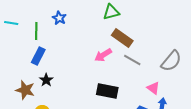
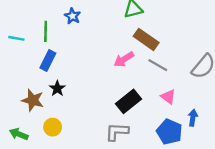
cyan line: (11, 23) -> (16, 38), moved
pink triangle: (153, 88) -> (168, 97), moved
black rectangle: (107, 91) -> (129, 101), turned -50

